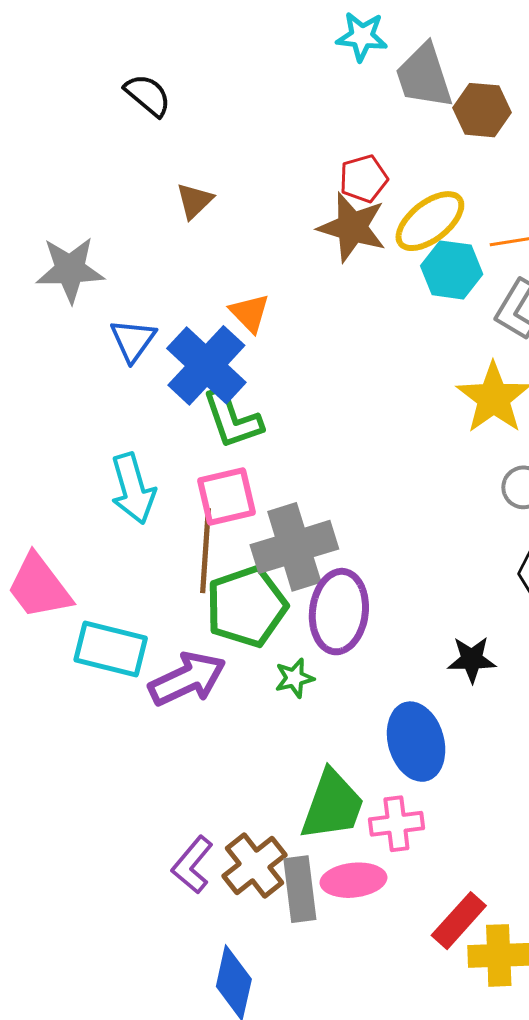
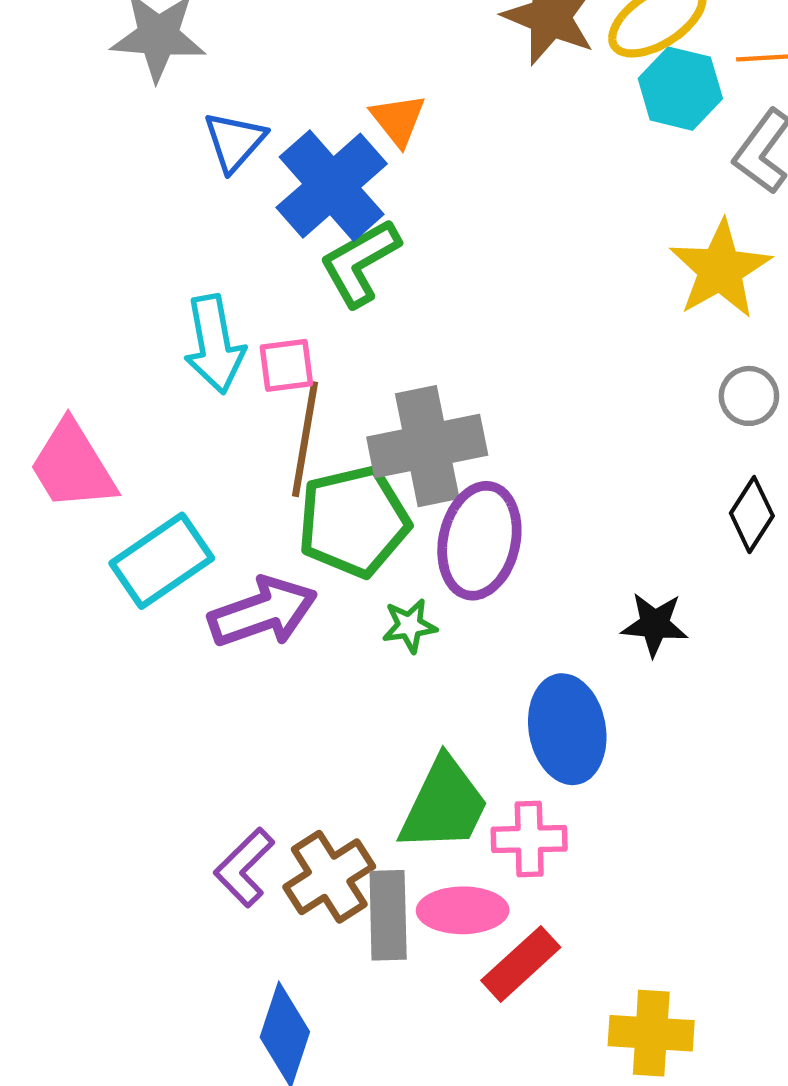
green L-shape: (232, 419) -> (360, 263), turned 74
pink square: (227, 496) -> (286, 365), moved, size x0.7
cyan rectangle: (111, 649) -> (162, 561), turned -54
red rectangle: (459, 921) -> (521, 964), moved

